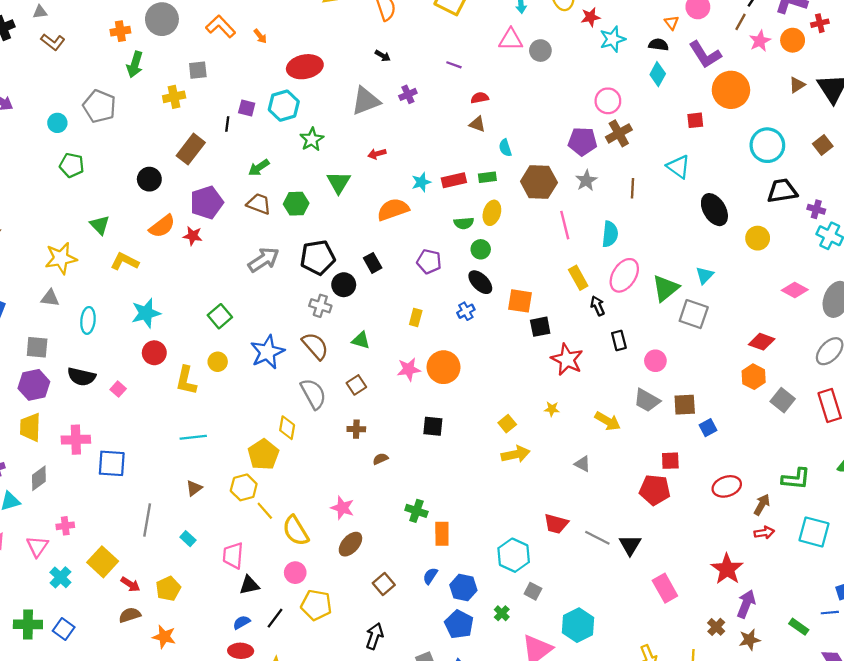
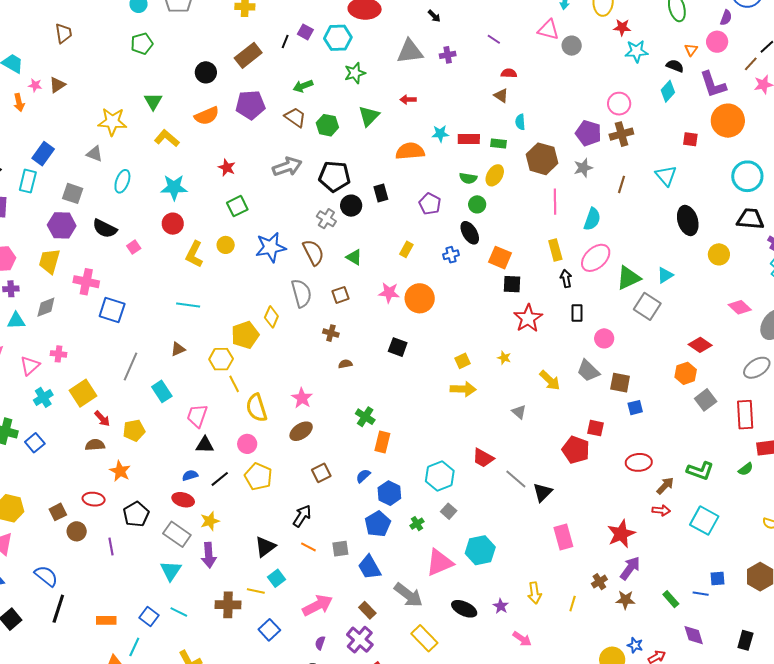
green pentagon: (72, 165) -> (142, 44), turned 30
red star: (193, 236) -> (227, 168), moved
cyan rectangle: (188, 539) -> (162, 391), size x1.5

